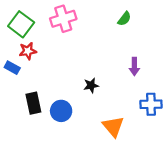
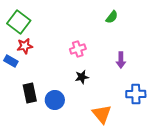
pink cross: (63, 19) -> (78, 49), moved, size x0.7

